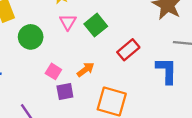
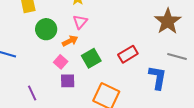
green square: (96, 25) -> (91, 58), moved
orange arrow: (86, 70) -> (70, 41), moved

